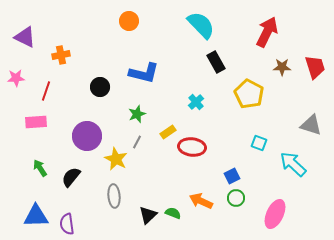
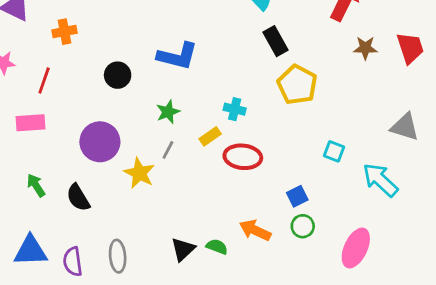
yellow pentagon: (249, 94) -> (297, 85), moved
cyan cross: (196, 102) -> (235, 109), moved, turned -35
black semicircle: (71, 177) -> (78, 198), turned -70
gray ellipse: (114, 196) -> (118, 256), moved

